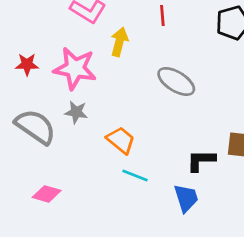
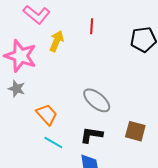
gray ellipse: (176, 81) -> (97, 100), moved
black L-shape: (201, 160) -> (92, 135), moved

